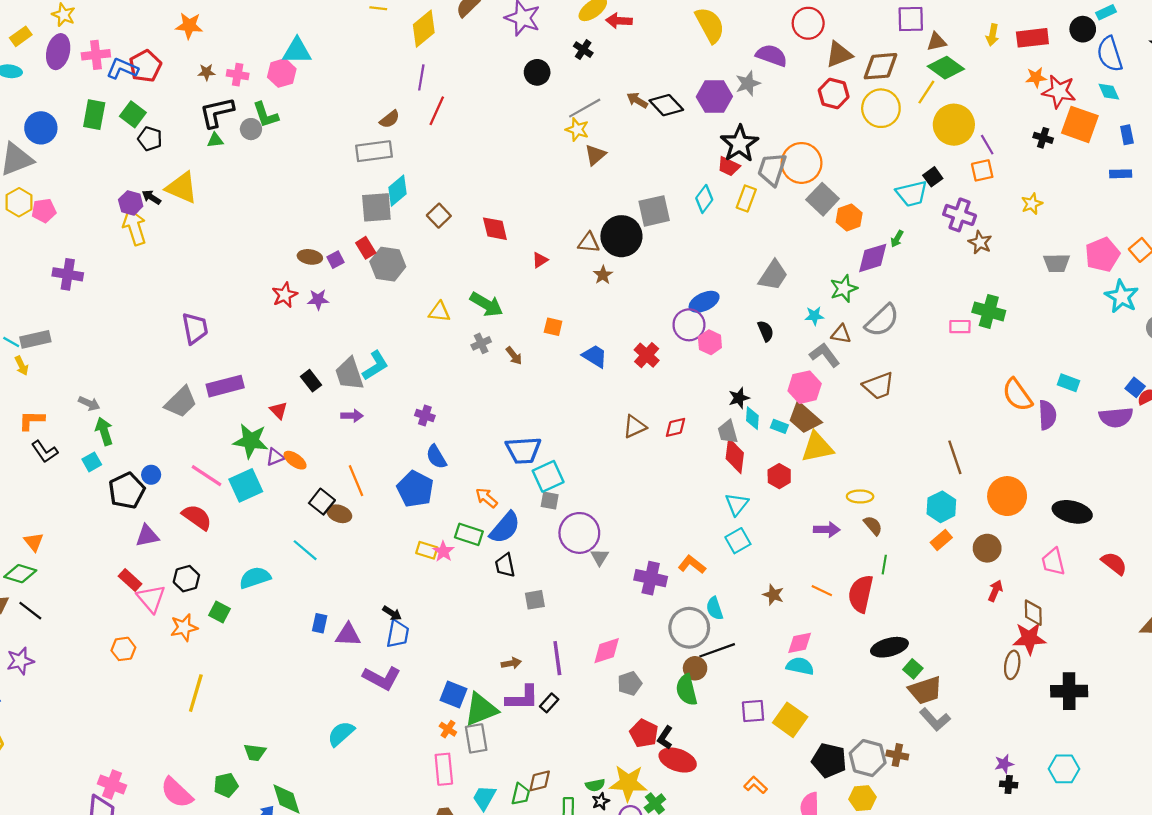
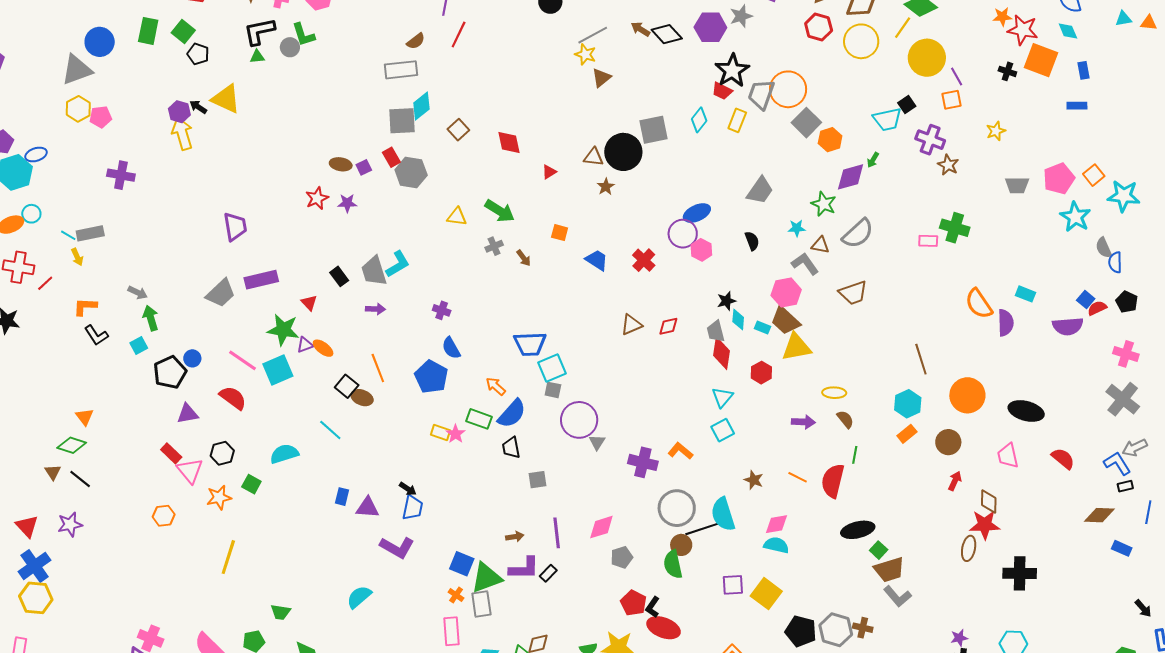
green star: (844, 289) -> (824, 204), turned -30
cyan semicircle: (715, 608) -> (723, 514), moved, size x1.6

